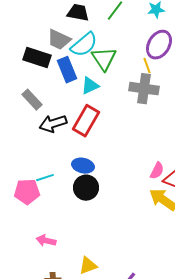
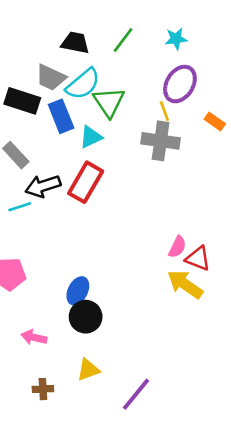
blue ellipse: (83, 166) -> (78, 291), moved, turned -75
cyan line: (45, 178) -> (20, 207), moved
black circle: (86, 188) -> (86, 317), moved

